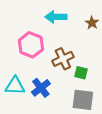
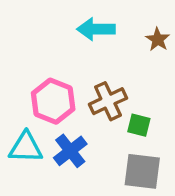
pink hexagon: (31, 45) -> (53, 101), moved

